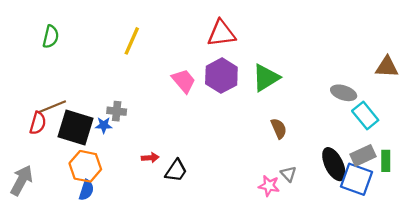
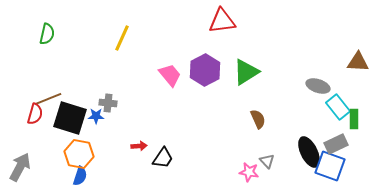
red triangle: (221, 33) -> (222, 21), moved
green rectangle: (386, 161) -> (354, 119), moved

